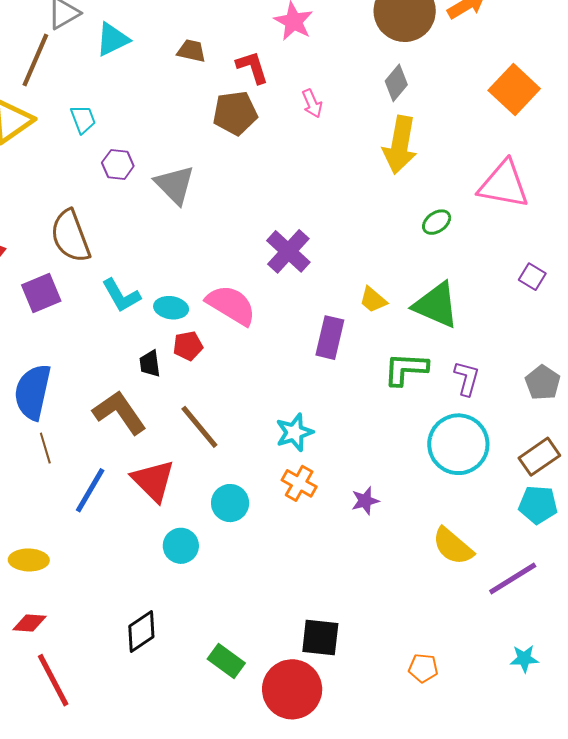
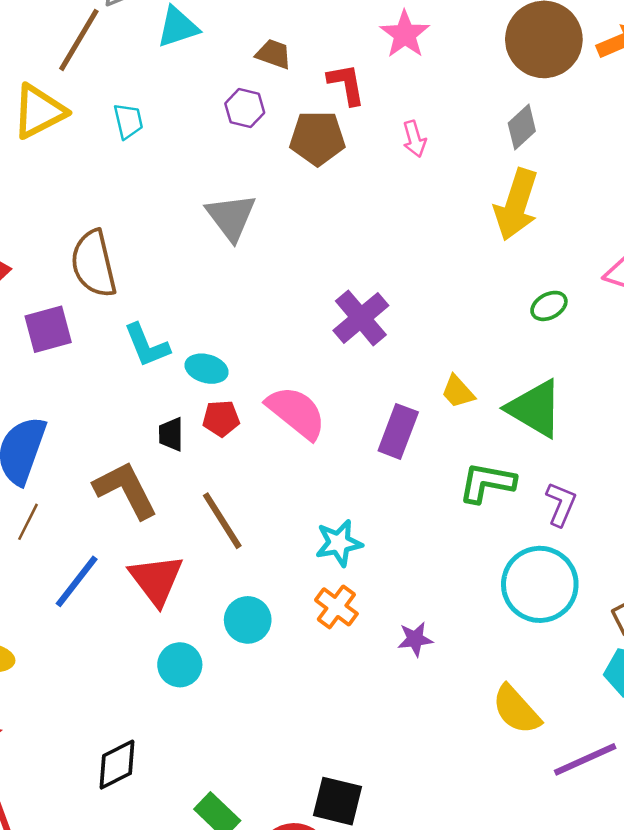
purple hexagon: (118, 164) -> (245, 108), moved
pink semicircle: (231, 305) -> (296, 412), moved
brown line: (45, 448) -> (28, 522), turned 36

